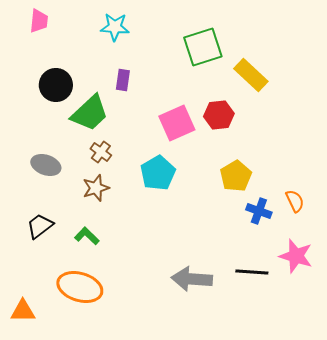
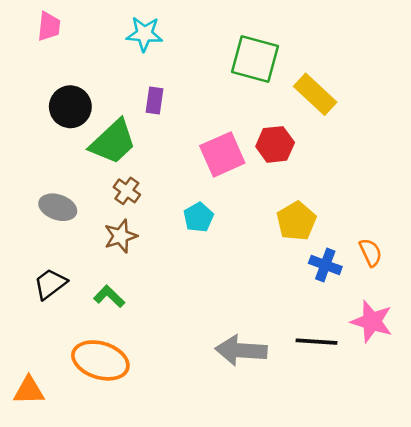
green square: (203, 47) -> (255, 59), turned 33
cyan pentagon: (158, 173) -> (198, 217), size x0.7

